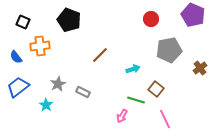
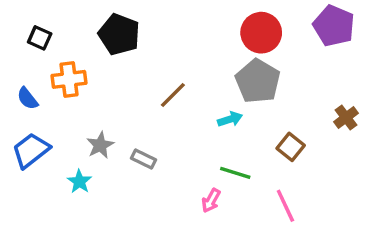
red circle: (151, 19) -> (261, 33), size x1.5
gray pentagon: (169, 50) -> (258, 81), moved, turned -30
brown square: (156, 89) -> (291, 147), moved

